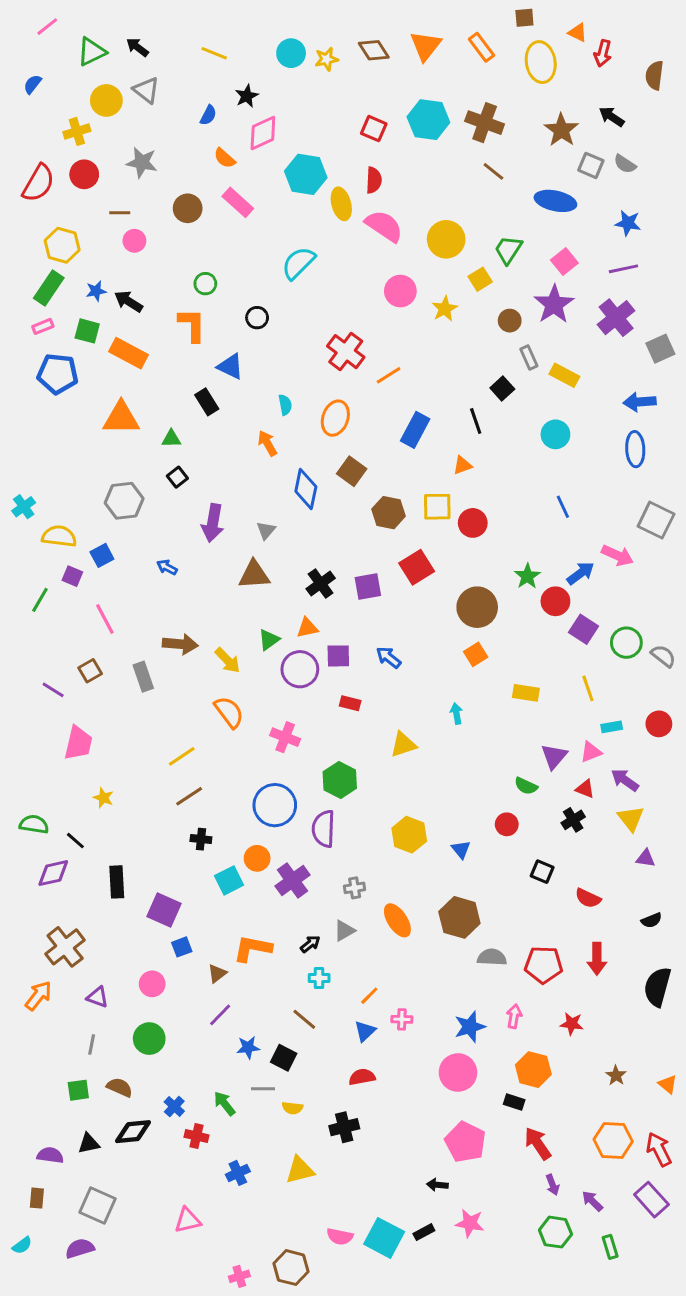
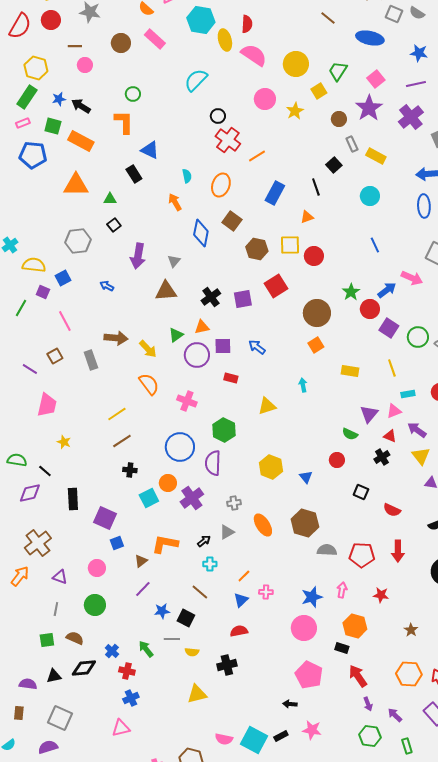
black circle: (257, 318) -> (218, 116), moved
blue cross: (238, 1173) -> (131, 698), moved

